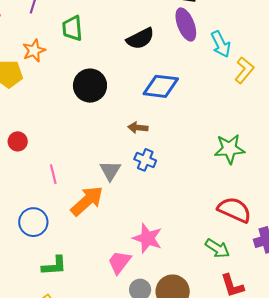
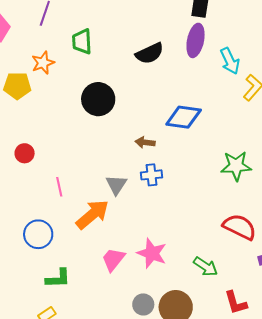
purple ellipse: (186, 24) -> (196, 40), turned 32
blue diamond: (161, 86) -> (184, 117), moved
blue cross: (145, 160) -> (152, 175), turned -30
green arrow: (217, 248) -> (206, 267), moved
pink trapezoid: (119, 262) -> (113, 259), moved

